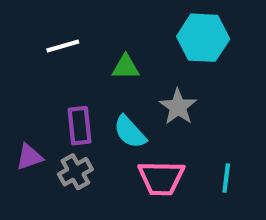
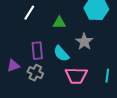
white line: (63, 46) -> (29, 13), turned -42
gray cross: (75, 172) -> (35, 73), turned -35

